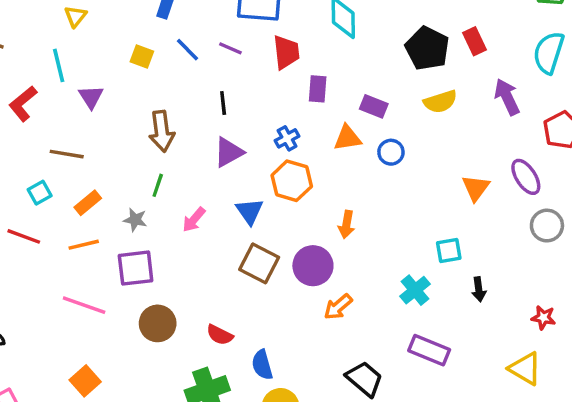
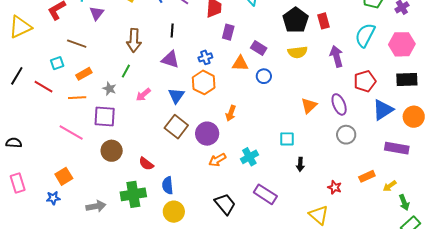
purple triangle: (229, 152) -> (170, 59), turned 36
cyan cross: (415, 290) -> (249, 157), moved

